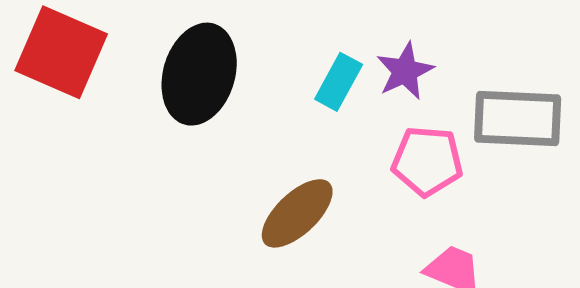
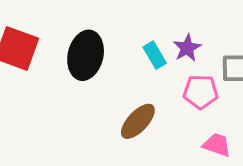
cyan rectangle: (339, 82) -> (155, 55), turned -56

